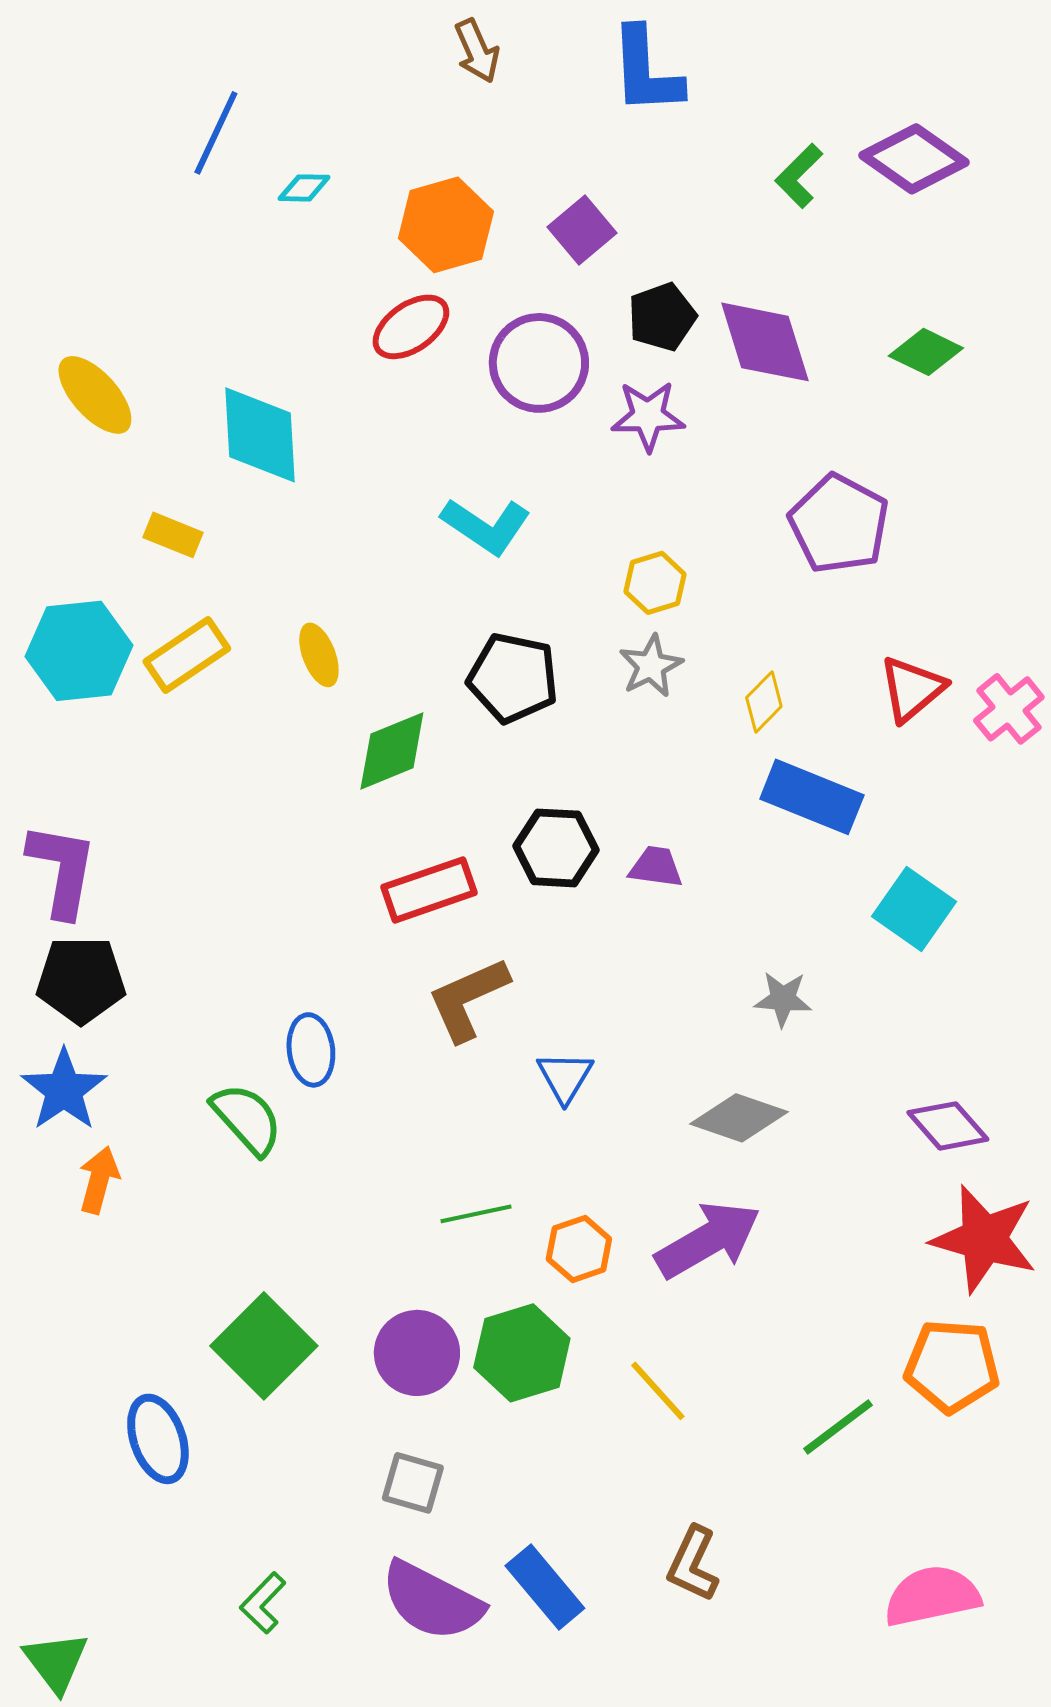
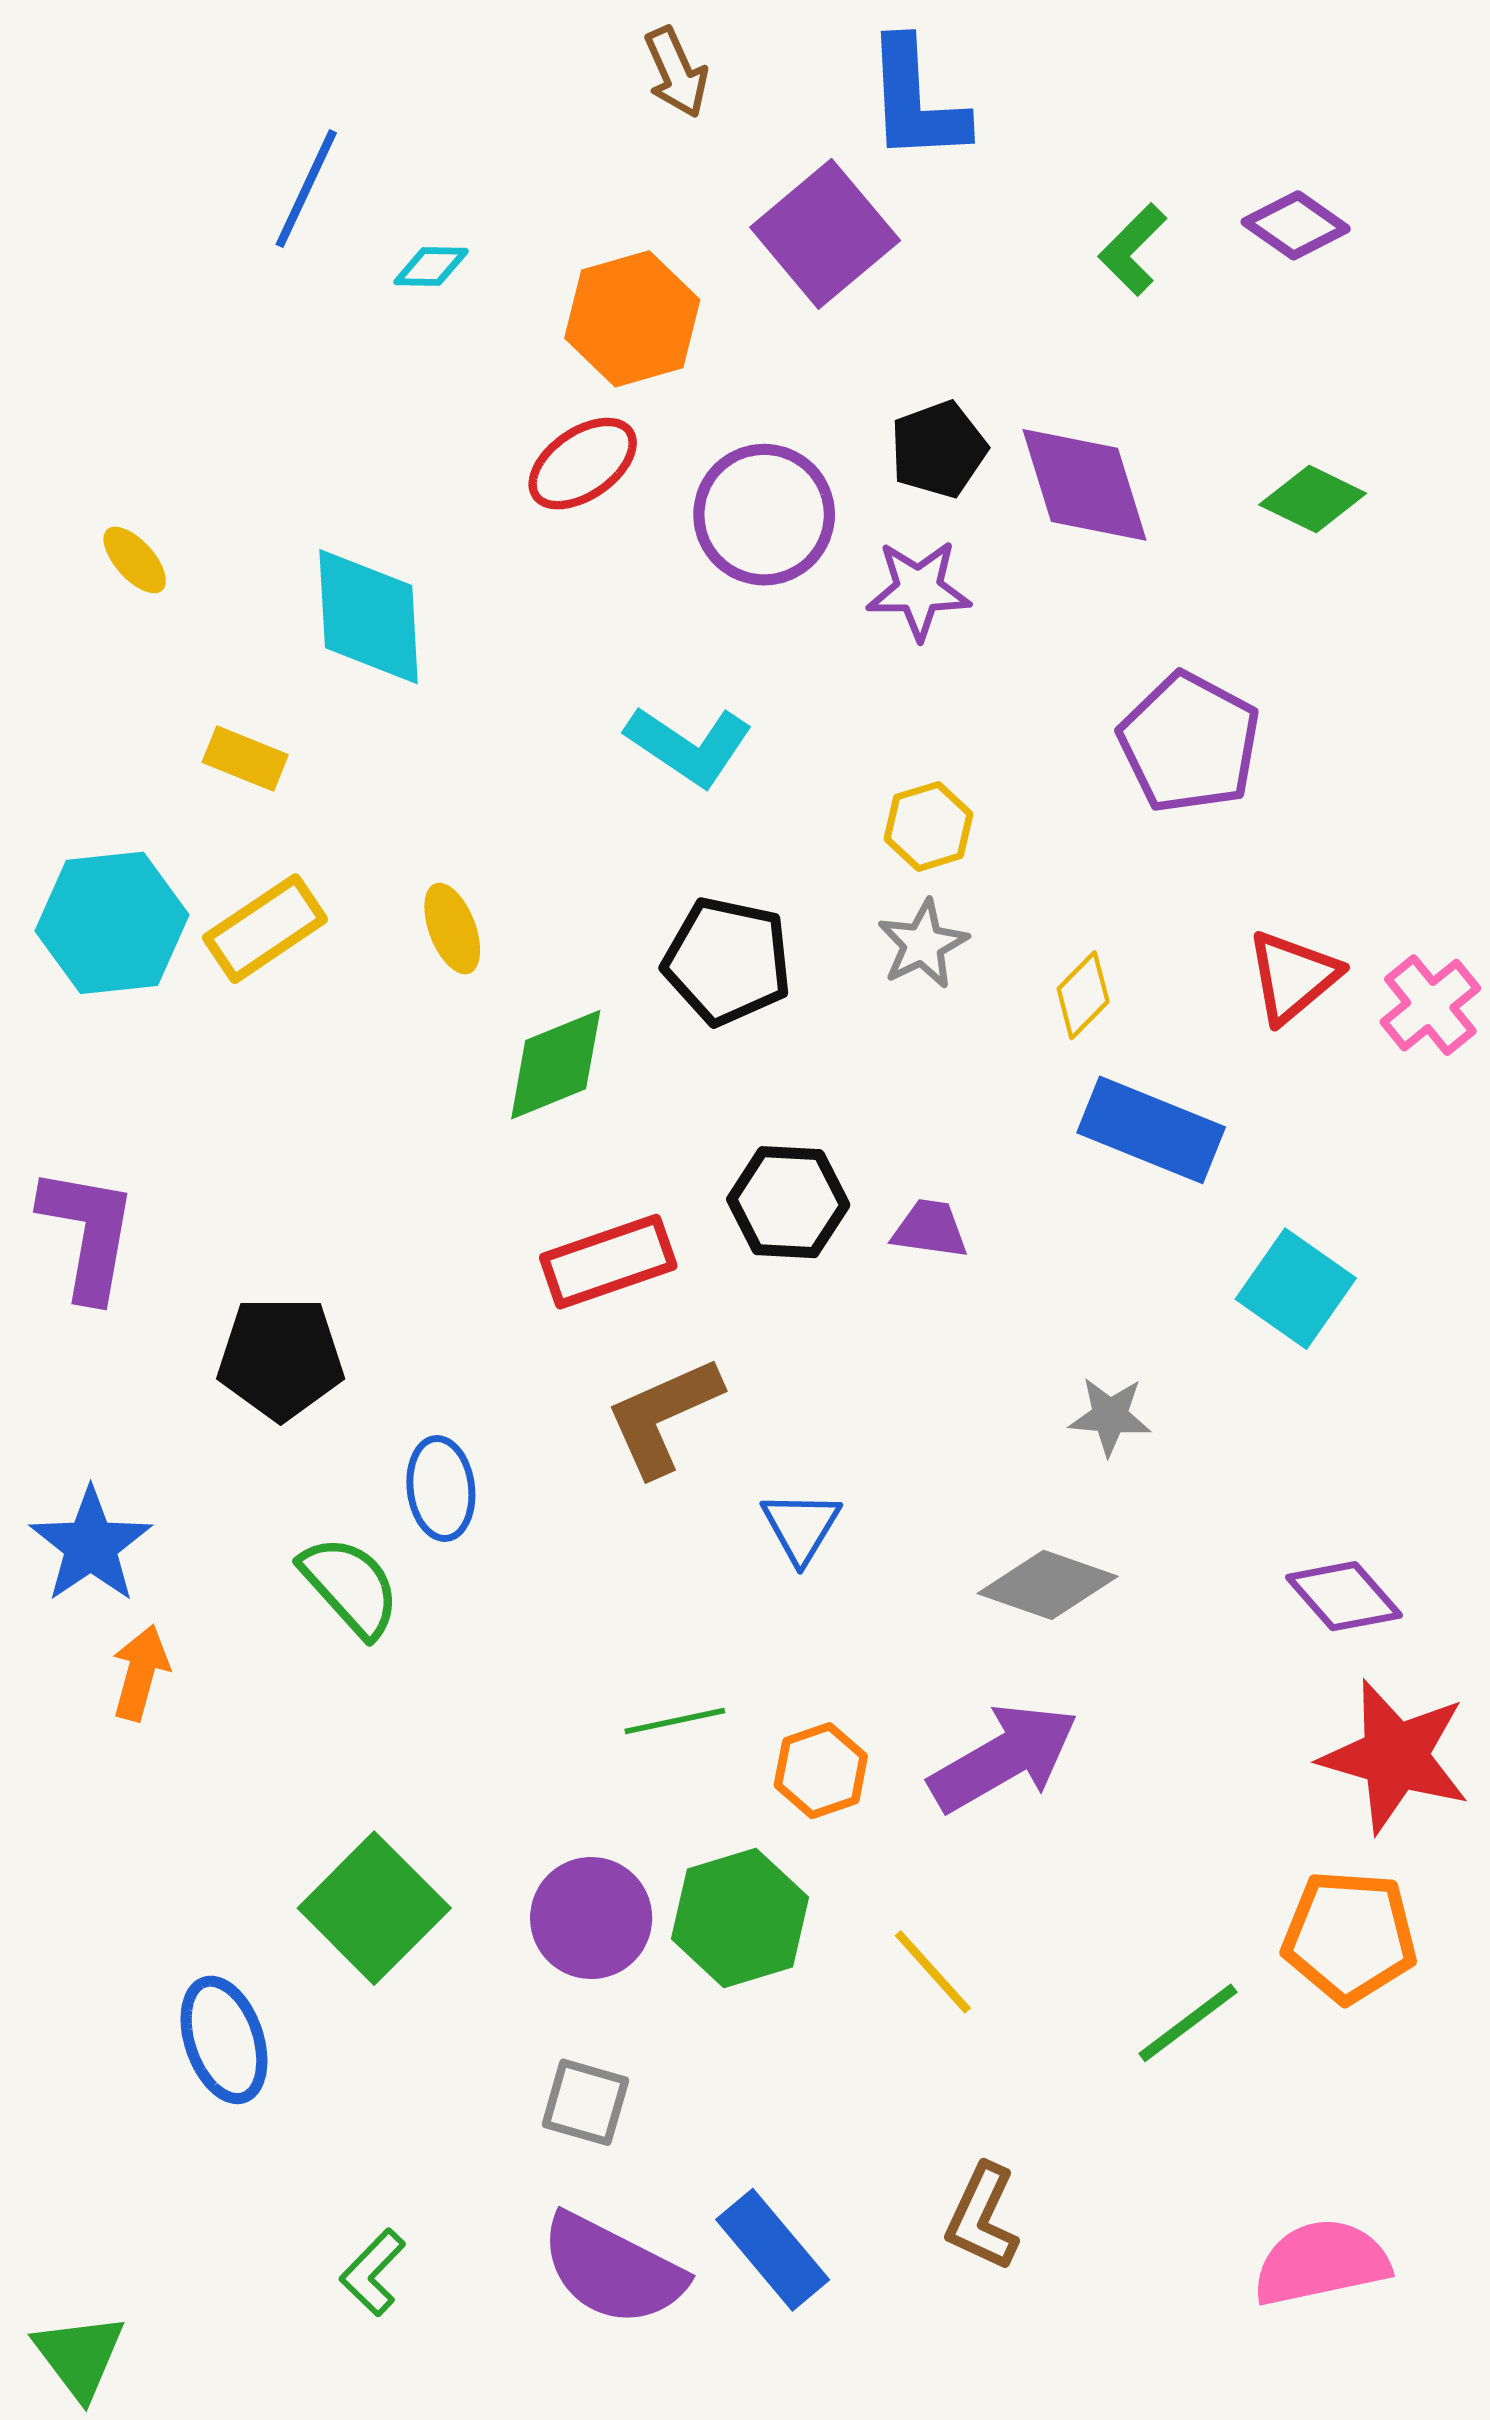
purple diamond: (914, 159) -> (1296, 225), size x0.7
purple square: (582, 230) -> (825, 234), moved, size x1.5
yellow ellipse: (95, 395) -> (135, 560), size x0.6
black pentagon: (81, 980) -> (281, 1358), moved

